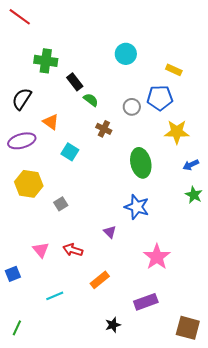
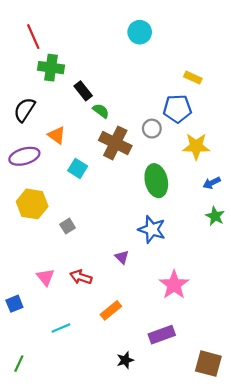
red line: (20, 17) -> (33, 37), moved, turned 30
cyan circle: (126, 54) -> (140, 32), moved
gray circle: (132, 107) -> (152, 129), moved
brown cross: (104, 129) -> (115, 143), size x1.8

